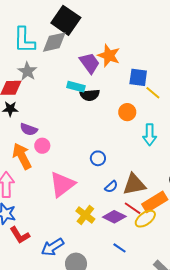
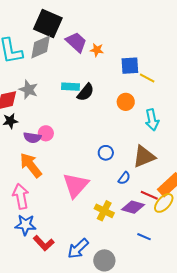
orange star: (109, 56) -> (97, 50), size x0.6
purple trapezoid: (90, 63) -> (76, 42), moved
gray star: (27, 71) -> (28, 90), moved
black semicircle: (90, 95) -> (86, 92), turned -36
pink circle: (42, 146) -> (46, 133), moved
brown triangle: (134, 184) -> (144, 157), moved

